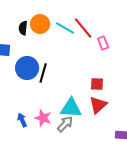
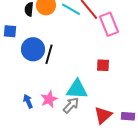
pink rectangle: (103, 43) -> (109, 24), size x1.6
red triangle: (98, 105) -> (103, 115), moved
pink star: (43, 118) -> (49, 99), turned 30

